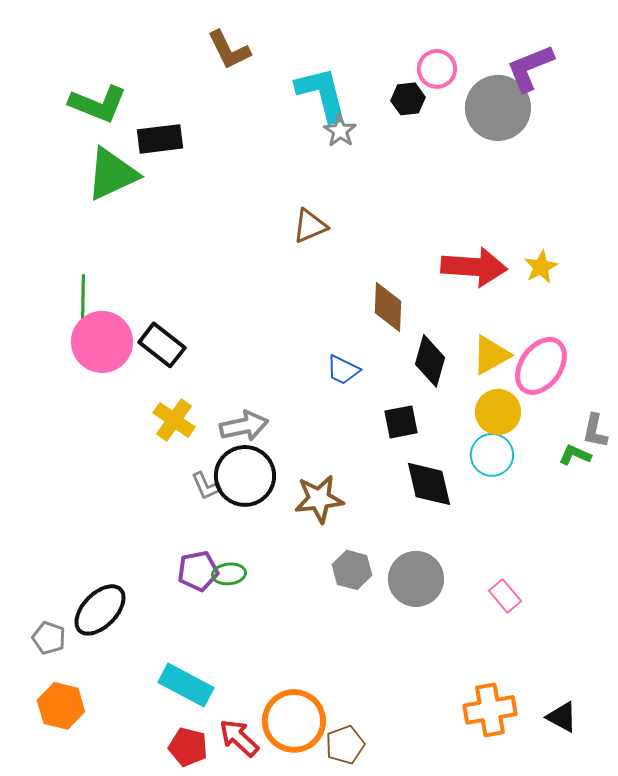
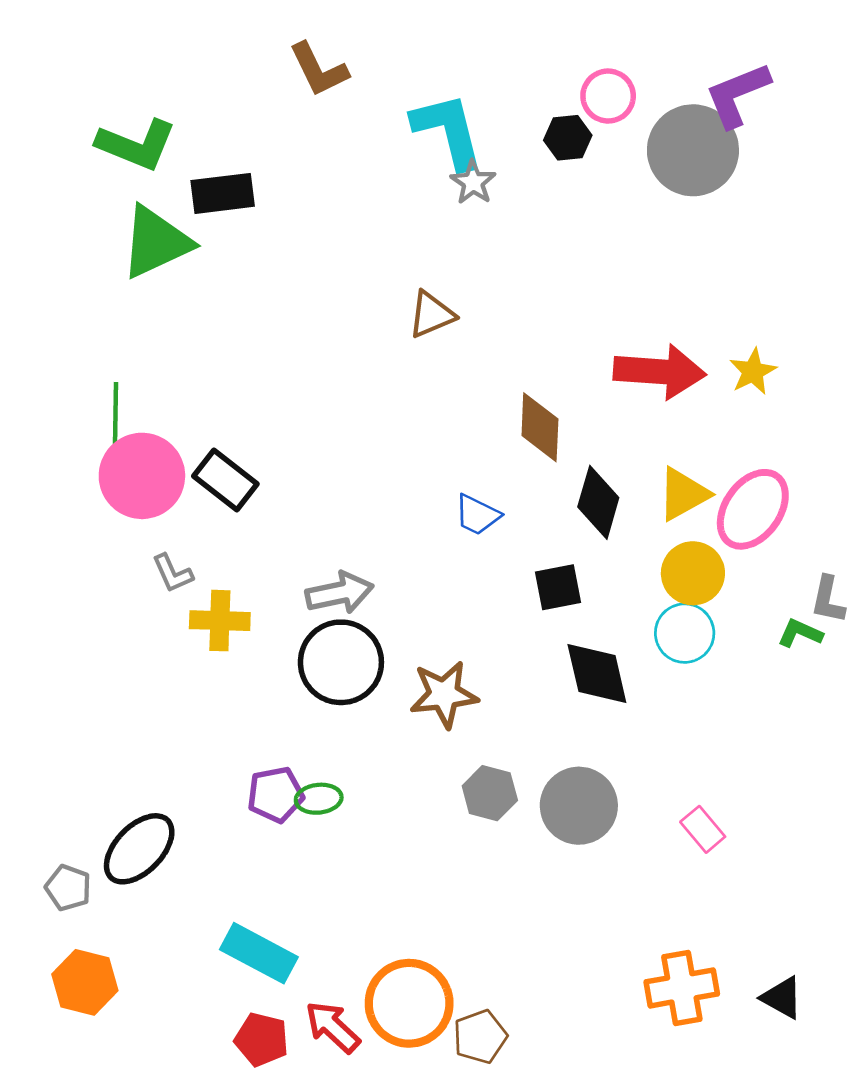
yellow cross: (174, 420) -> (220, 621), moved, turned -33
gray L-shape: (206, 486) -> (173, 573), moved

